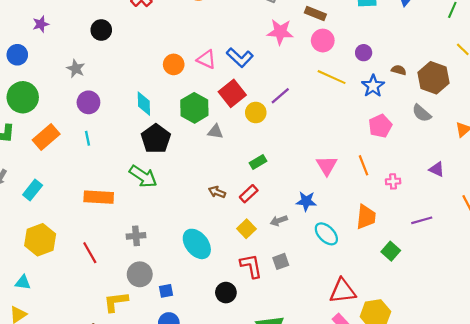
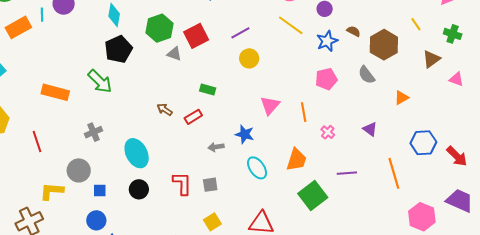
red square: (232, 93) -> (196, 36), moved
yellow circle: (256, 113) -> (249, 58), moved
cyan line: (87, 138) -> (42, 15), moved
green rectangle: (258, 162) -> (208, 89), turned 35
pink cross: (393, 181) -> (328, 132), turned 32
yellow square: (246, 229) -> (212, 222), moved
gray cross: (136, 236) -> (94, 132), moved, turned -30
green square: (391, 251) -> (313, 196), size x1.6
black circle: (226, 293) -> (139, 189), moved

